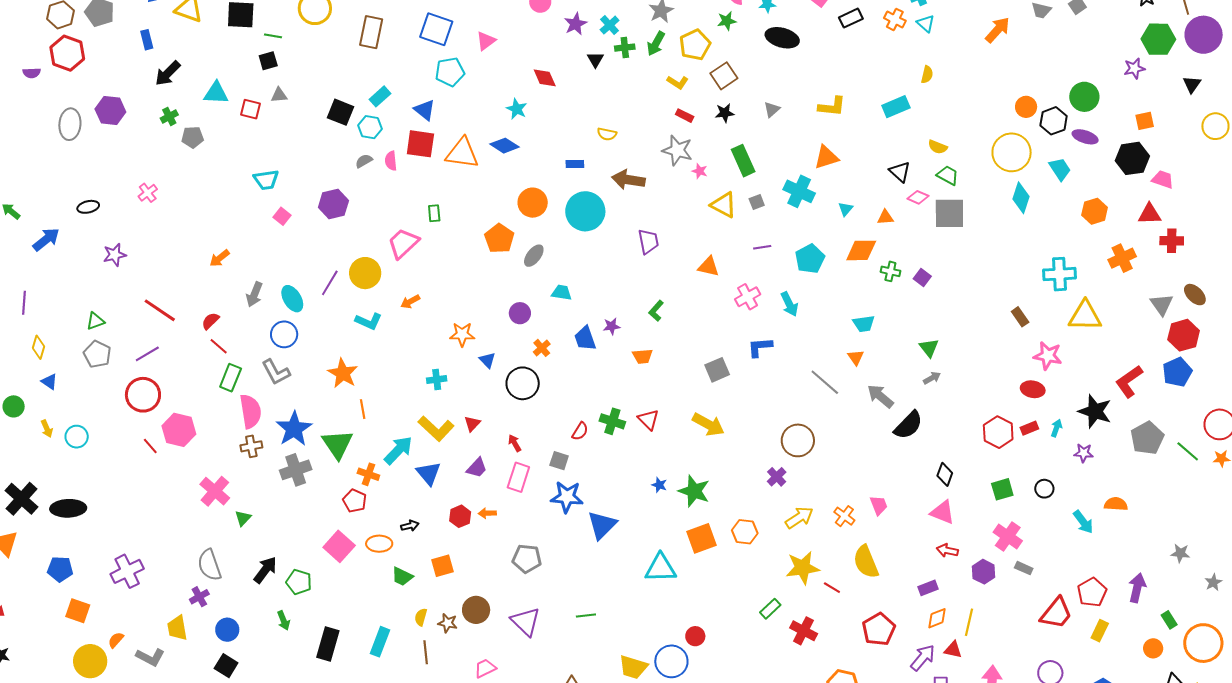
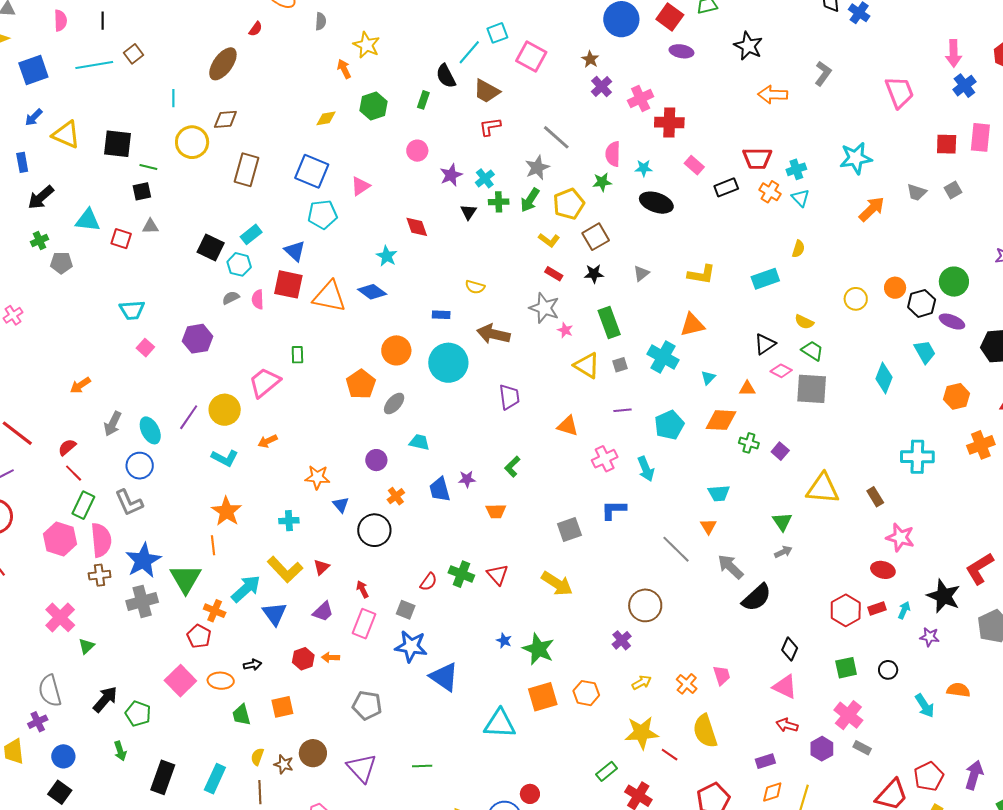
yellow circle: (1012, 152) -> (856, 299), moved, size x0.6
black triangle: (900, 172) -> (765, 344), turned 40
yellow triangle: (1085, 316) -> (823, 489), moved
orange star: (343, 373) -> (227, 511), moved
pink hexagon: (179, 430) -> (60, 539), moved
yellow arrow: (799, 518) -> (642, 682), size x0.7
blue triangle: (602, 525) -> (444, 677), turned -44
green trapezoid: (402, 576) -> (241, 715), turned 45

